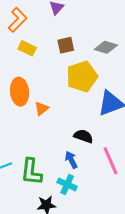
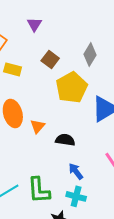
brown square: (66, 45) -> (50, 60), turned -30
gray diamond: (106, 47) -> (90, 55), turned -65
black semicircle: (83, 136) -> (65, 140), moved

